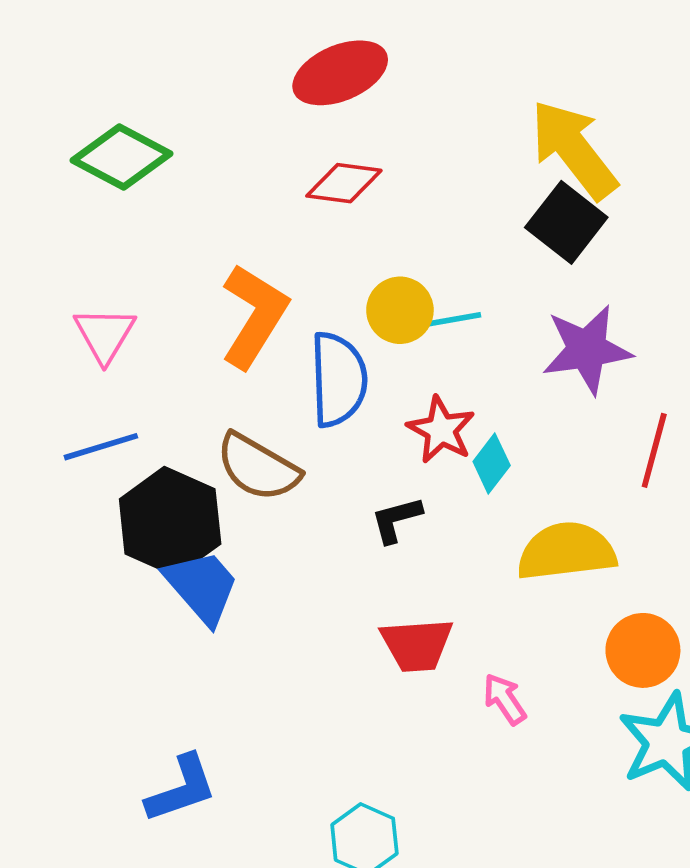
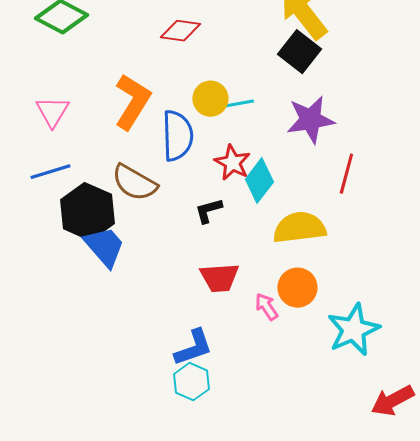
cyan diamond: (492, 464) -> (259, 181), size x1.4
orange circle: (643, 650) -> (297, 288), moved
blue L-shape: (181, 789) -> (193, 348), moved

